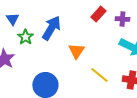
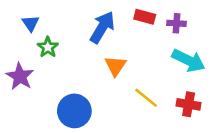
red rectangle: (98, 14) -> (145, 17), turned 63
blue arrow: (51, 28) -> (102, 27), moved

